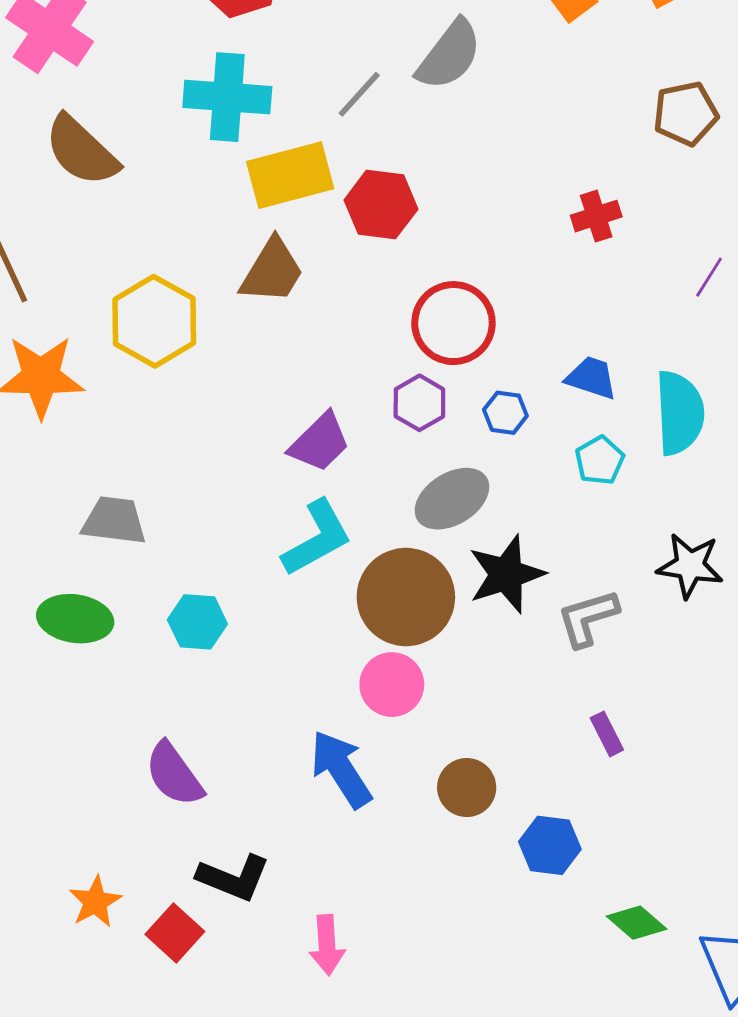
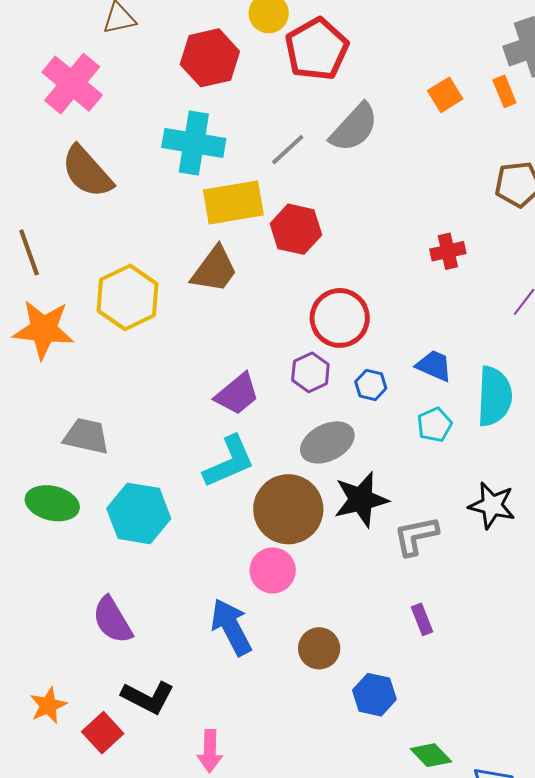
cyan hexagon: (197, 622) -> (139, 513), size x1.5

